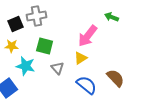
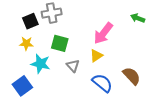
green arrow: (112, 17) -> (138, 18), moved

